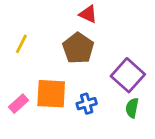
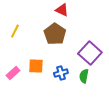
orange square: (51, 94) -> (36, 66), size x0.7
green semicircle: (132, 108) -> (84, 76), moved

